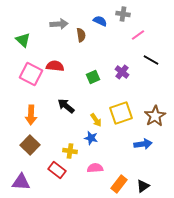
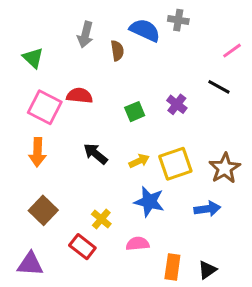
blue semicircle: (100, 21) -> (145, 30), size x1.5
gray arrow: (59, 24) -> (85, 35), turned 108
pink line: (138, 35) -> (232, 51), moved
orange arrow: (31, 115) -> (37, 152), moved
yellow arrow: (96, 120) -> (139, 161), moved, turned -80
blue star: (91, 138) -> (149, 202), moved, size x1.5
yellow cross: (70, 151) -> (101, 219), turned 32
orange rectangle: (119, 184) -> (172, 267), turned -30

